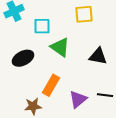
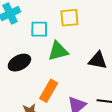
yellow square: (84, 14) -> (69, 18), moved
green triangle: (60, 47) -> (58, 51), turned -50

